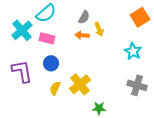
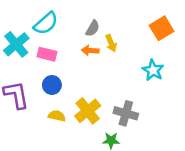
gray cross: (137, 85) -> (126, 113), moved
yellow semicircle: (55, 88) -> (57, 116), turned 80

